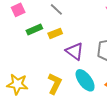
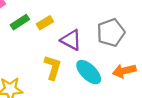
yellow L-shape: (55, 84) -> (53, 67), moved

